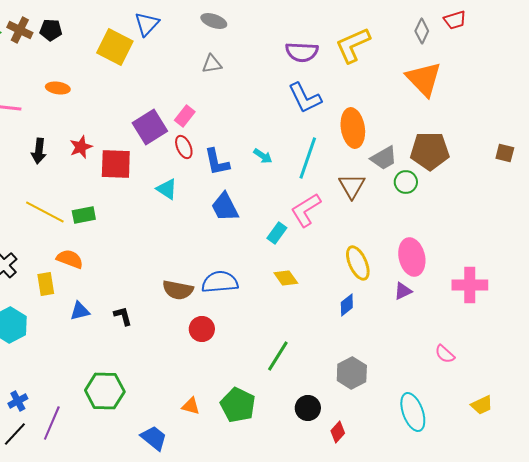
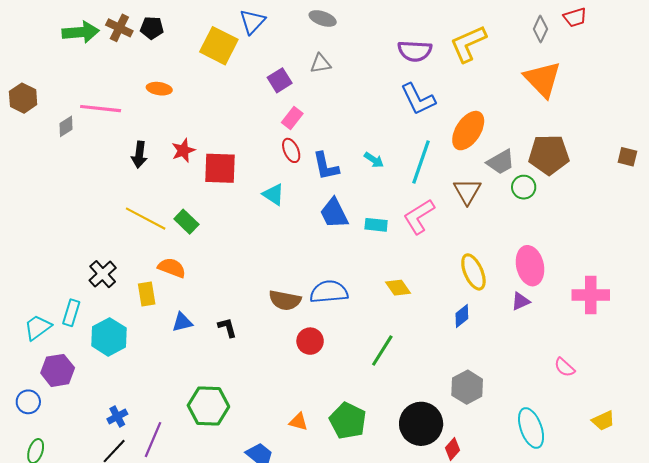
purple square: (150, 127) -> (280, 80), moved, size x0.7
orange ellipse: (353, 128) -> (468, 131), turned 42
green rectangle: (84, 215) -> (186, 222), turned 55
cyan rectangle: (277, 233) -> (376, 225), moved, turned 60
green line: (278, 356) -> (382, 351), moved
black circle: (308, 408) -> (421, 424), size x1.6

